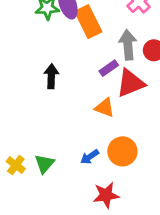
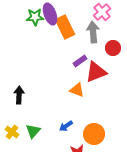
gray arrow: (128, 45) -> (93, 32), moved
black arrow: (51, 76) -> (19, 95), moved
orange circle: (122, 151) -> (94, 134), moved

